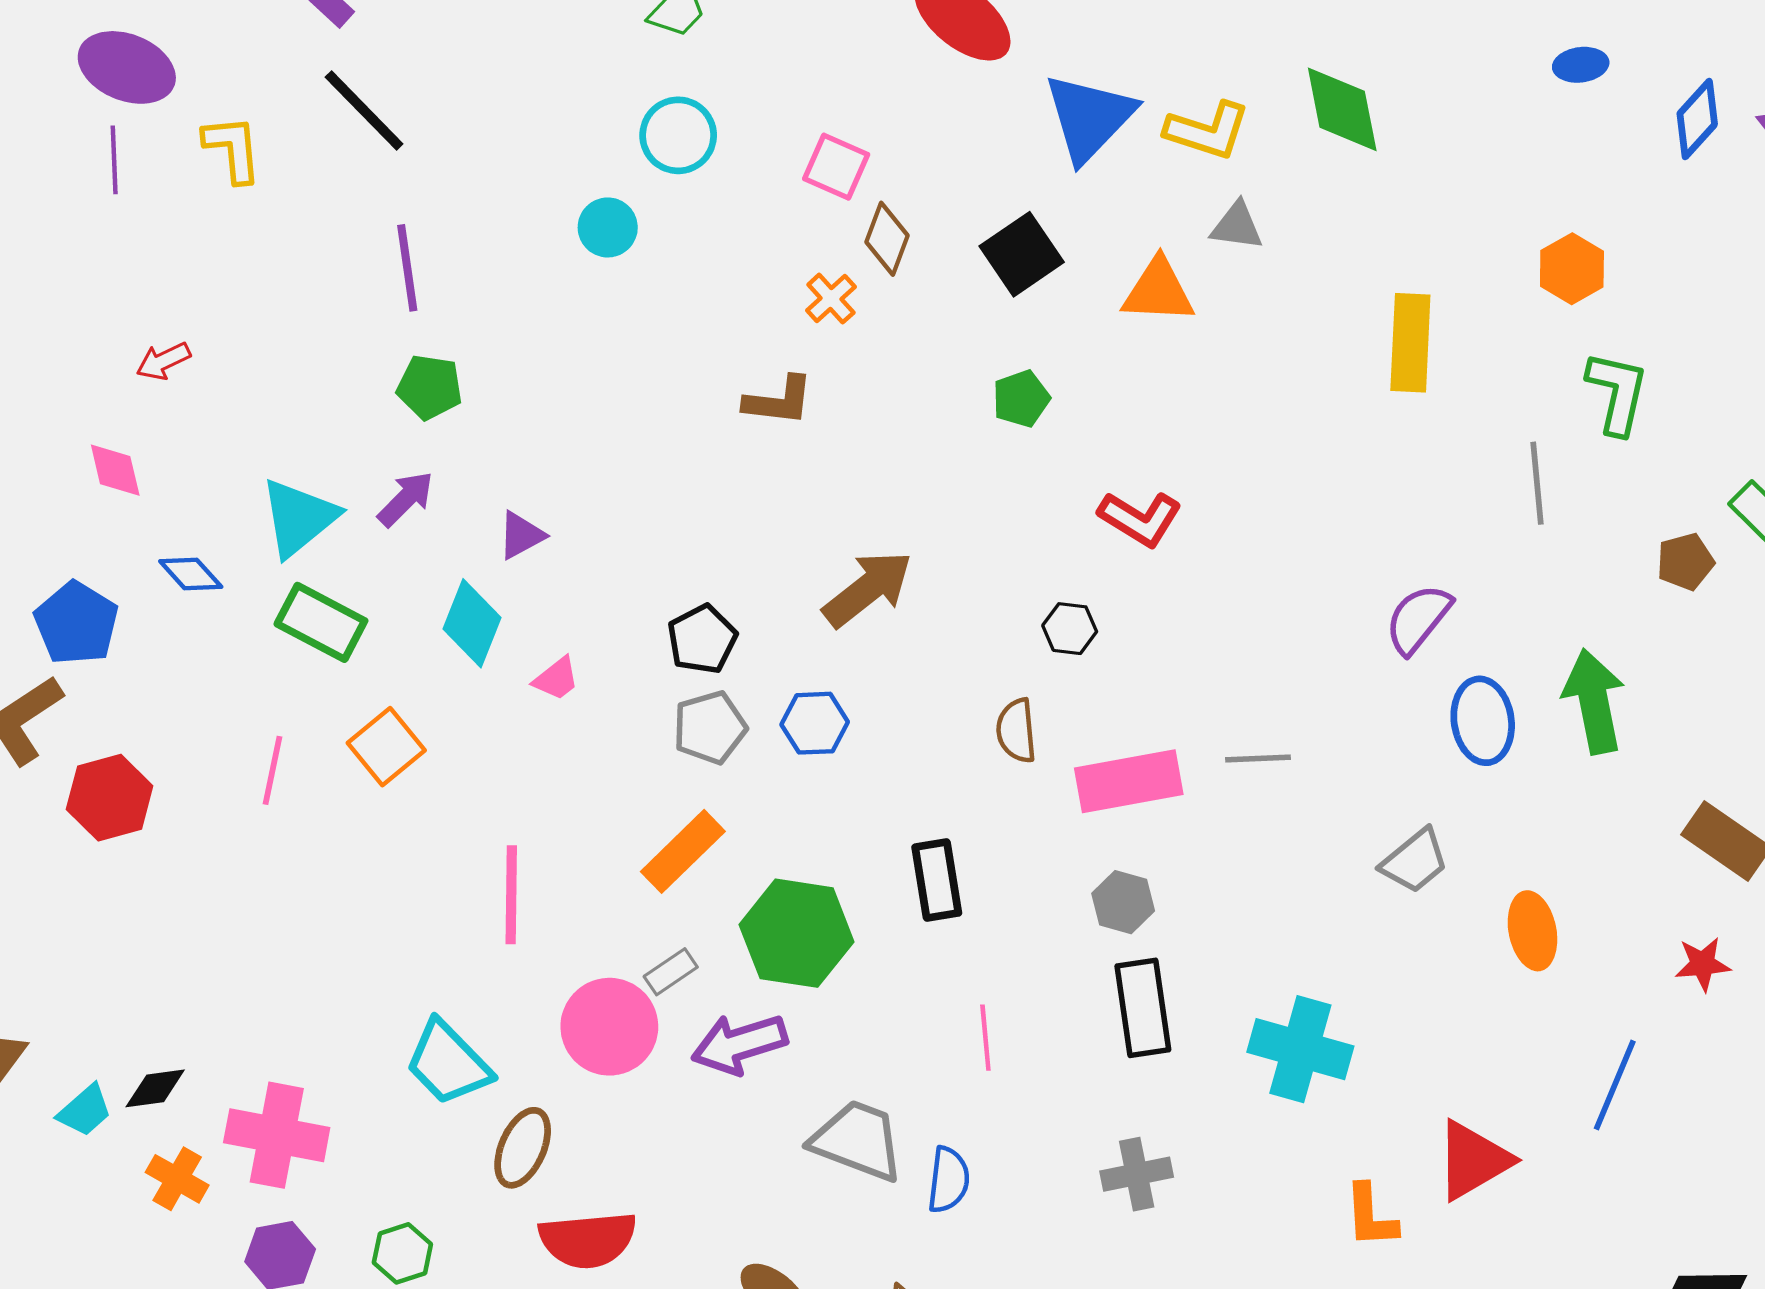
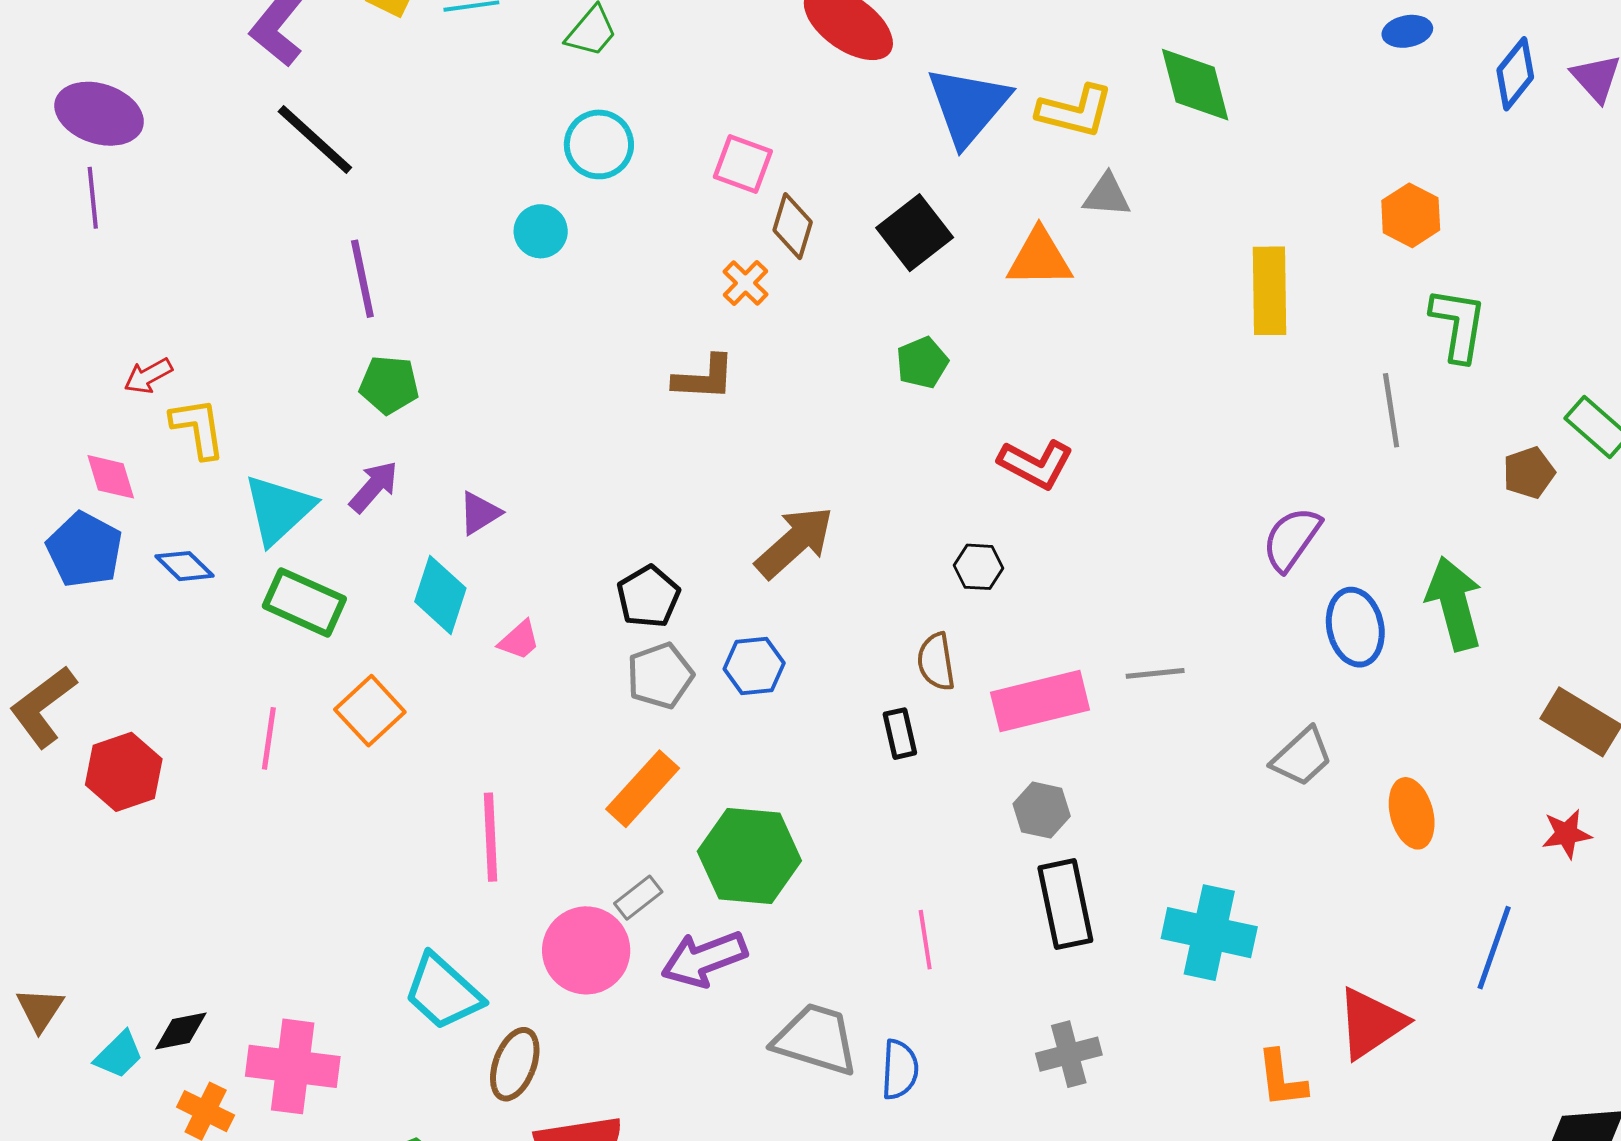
yellow L-shape: (233, 149) -> (198, 428), moved
blue pentagon: (76, 623) -> (85, 550), moved
black rectangle: (937, 880) -> (900, 734), moved, size x0.7

